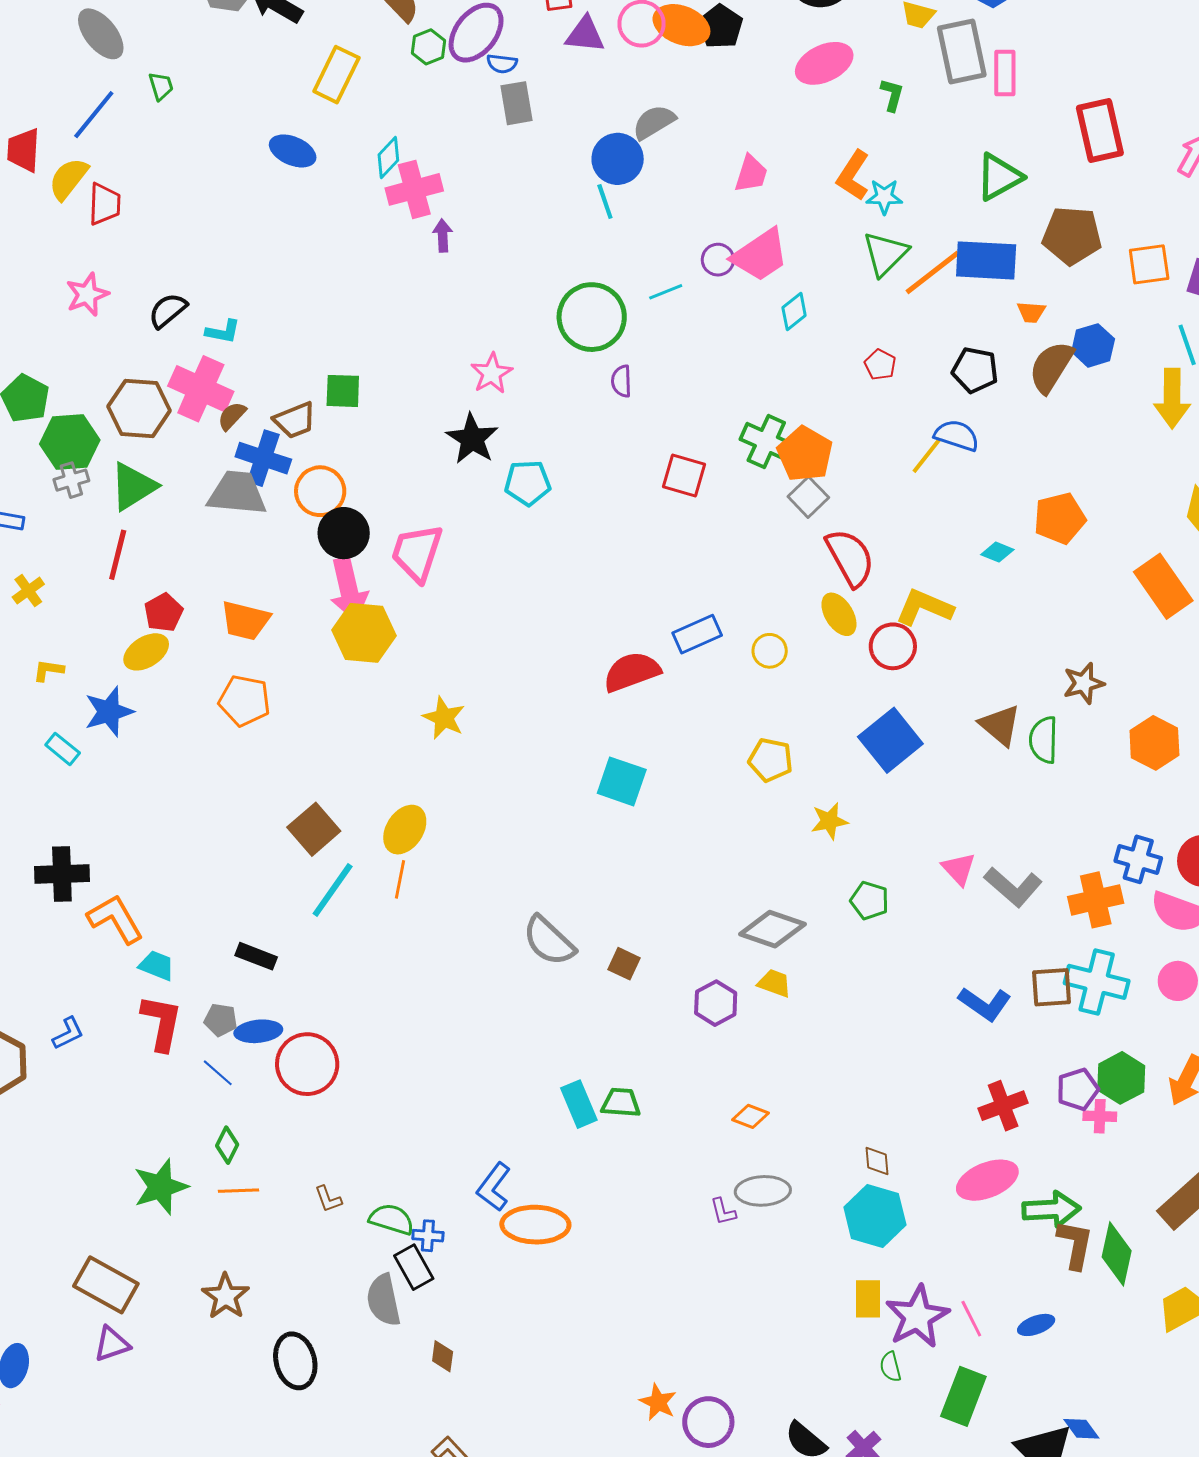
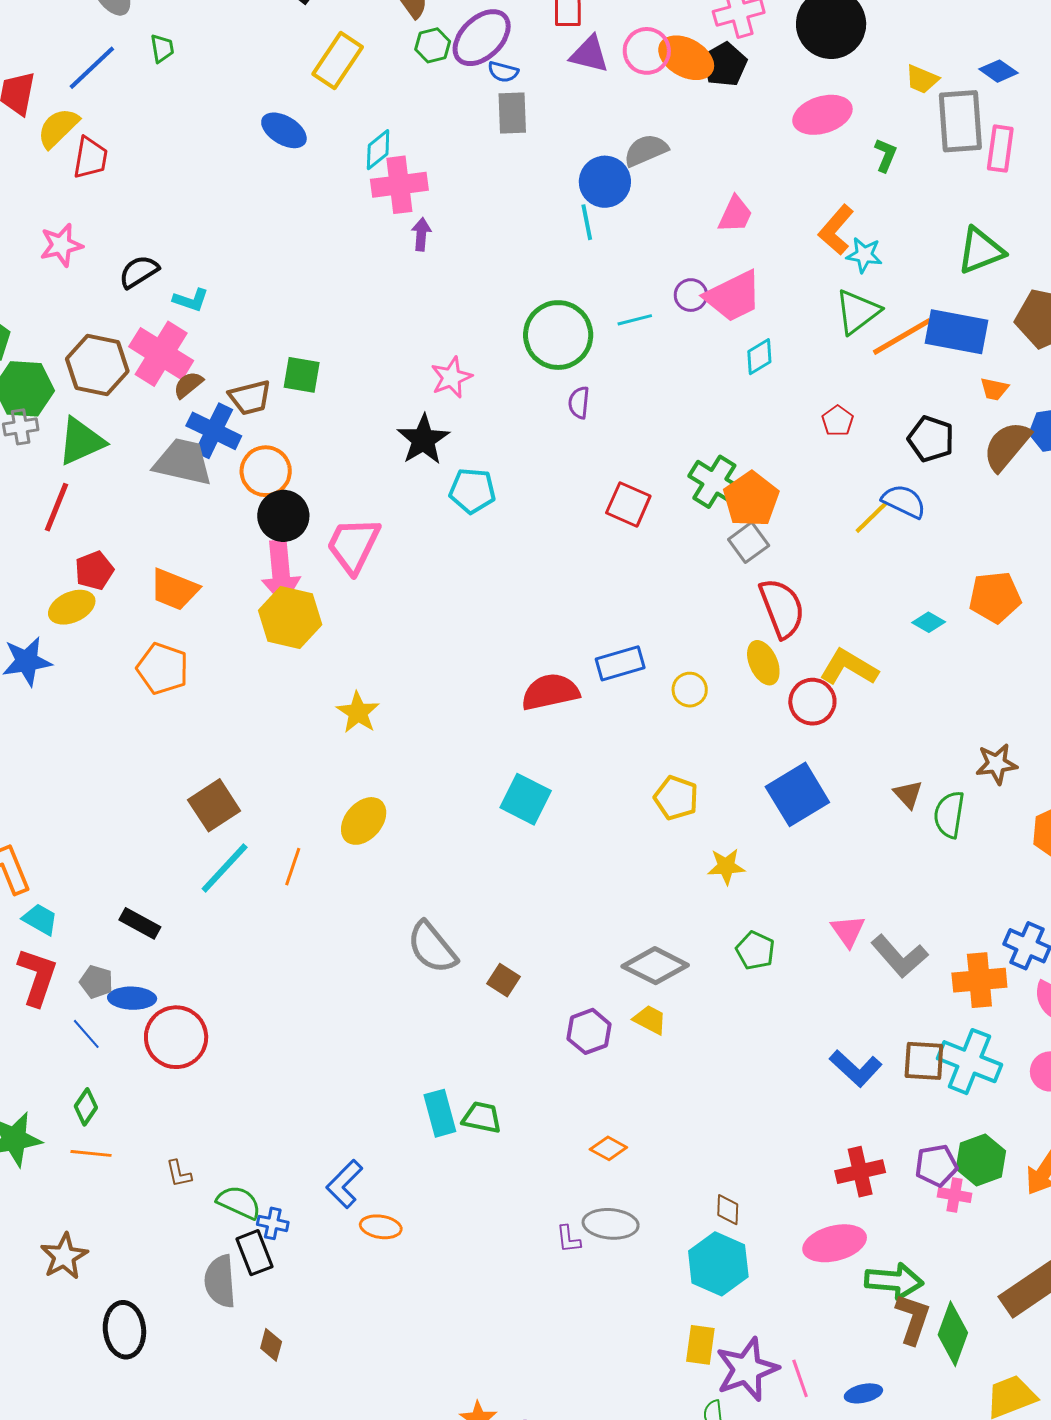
brown triangle: (1000, 725) -> (908, 794), size x0.7
yellow ellipse: (405, 830) -> (364, 821), moved
orange ellipse: (535, 1225) -> (381, 1227), size x0.6

